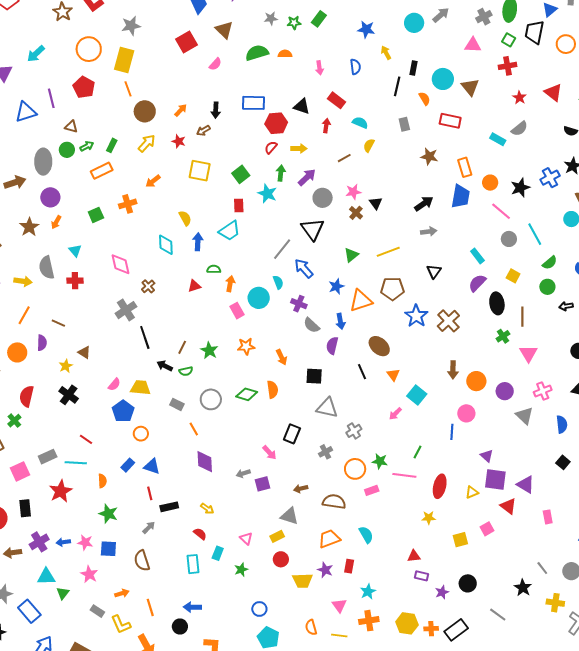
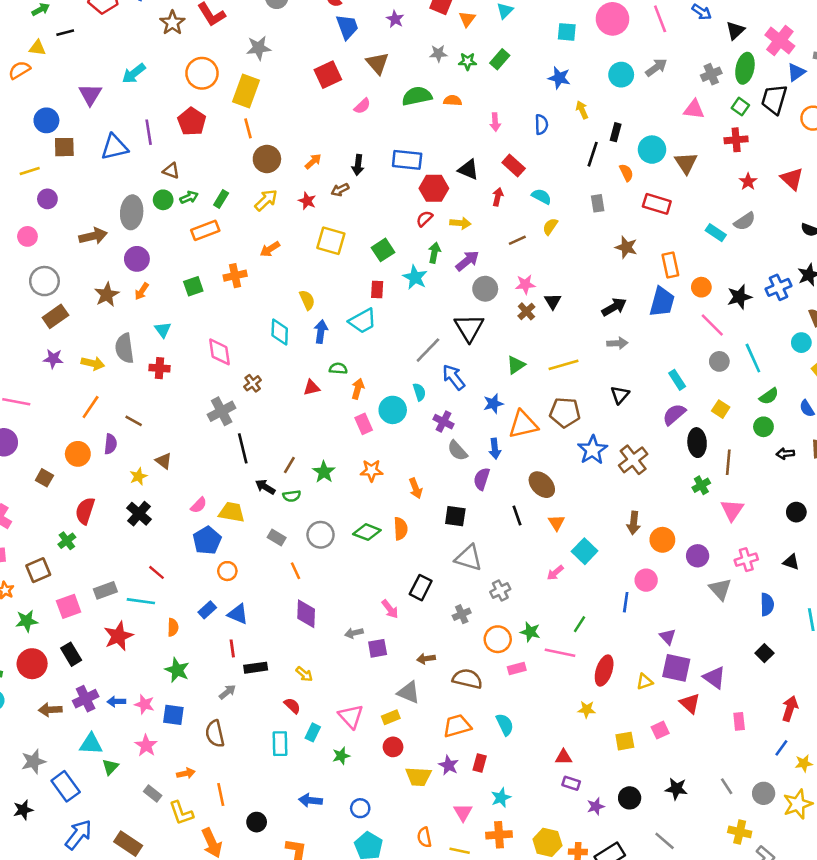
black rectangle: (25, 508) -> (71, 654), turned -30
pink triangle: (246, 538) -> (351, 716), size x1.5
black star: (523, 588) -> (676, 789), moved, turned -30
blue arrow: (192, 607) -> (310, 800), moved

